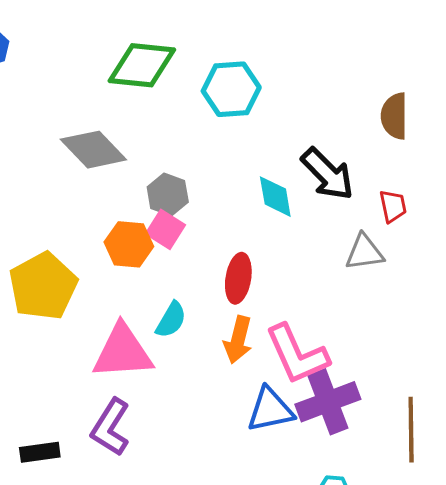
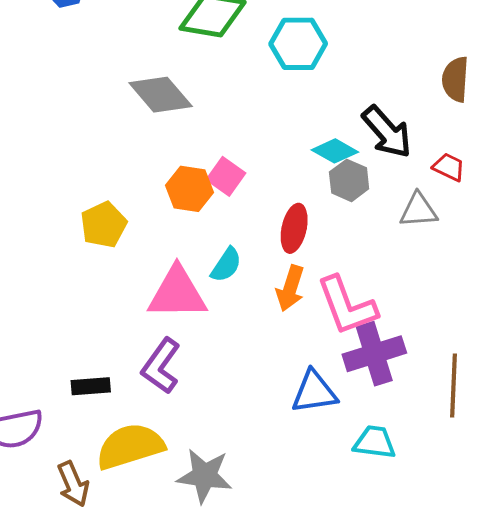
gray hexagon: (168, 195) -> (349, 180), moved
cyan diamond: (275, 197) -> (335, 151), turned -54
red trapezoid: (393, 206) -> (449, 167), turned -56
yellow pentagon: (43, 286) -> (104, 225), size x0.7
blue triangle: (270, 410) -> (314, 392), moved

